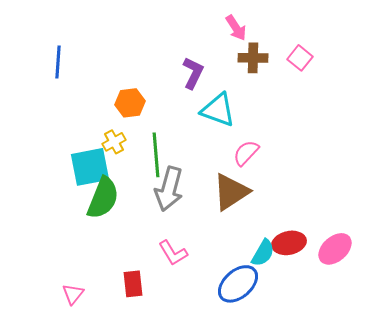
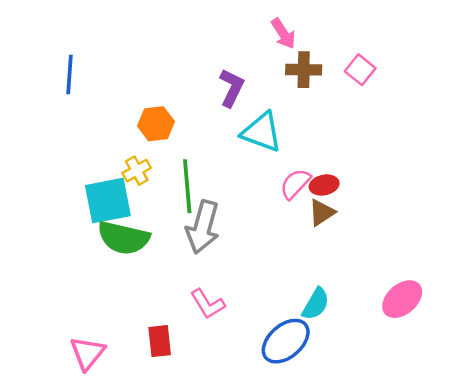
brown triangle: (231, 192) -> (322, 213), moved, size x0.6
green semicircle: (103, 198) -> (124, 238), turned 81
red ellipse: (289, 243) -> (324, 185), moved, size x0.7
pink triangle: (73, 294) -> (87, 353), size x1.4

